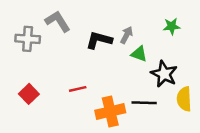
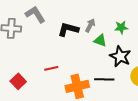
green star: (172, 26) -> (121, 27), moved
red square: (29, 94) -> (18, 81), moved

